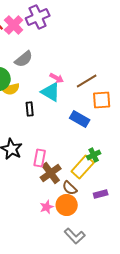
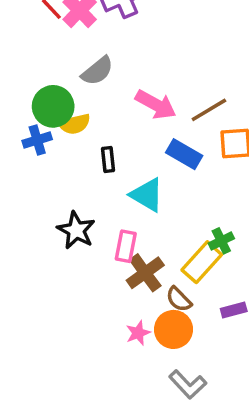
pink arrow: (57, 78) -> (156, 105), size x1.6
cyan triangle: (51, 92) -> (147, 195), moved
blue rectangle: (80, 119) -> (184, 154), moved

